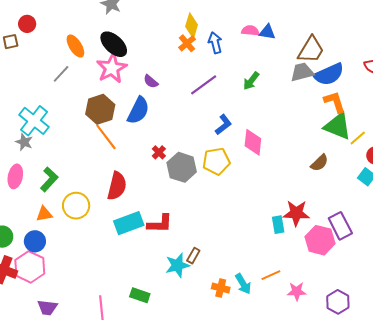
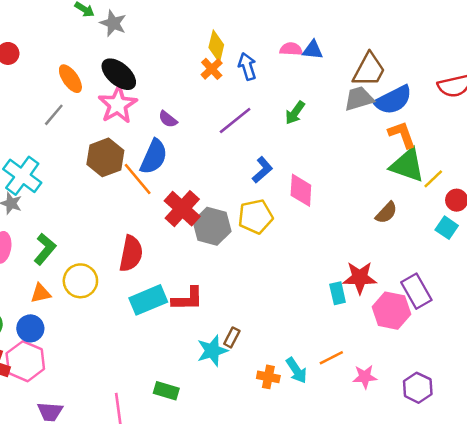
orange line: (106, 137) -> (138, 179), moved
red cross: (159, 152) -> (182, 209), size x2.0

